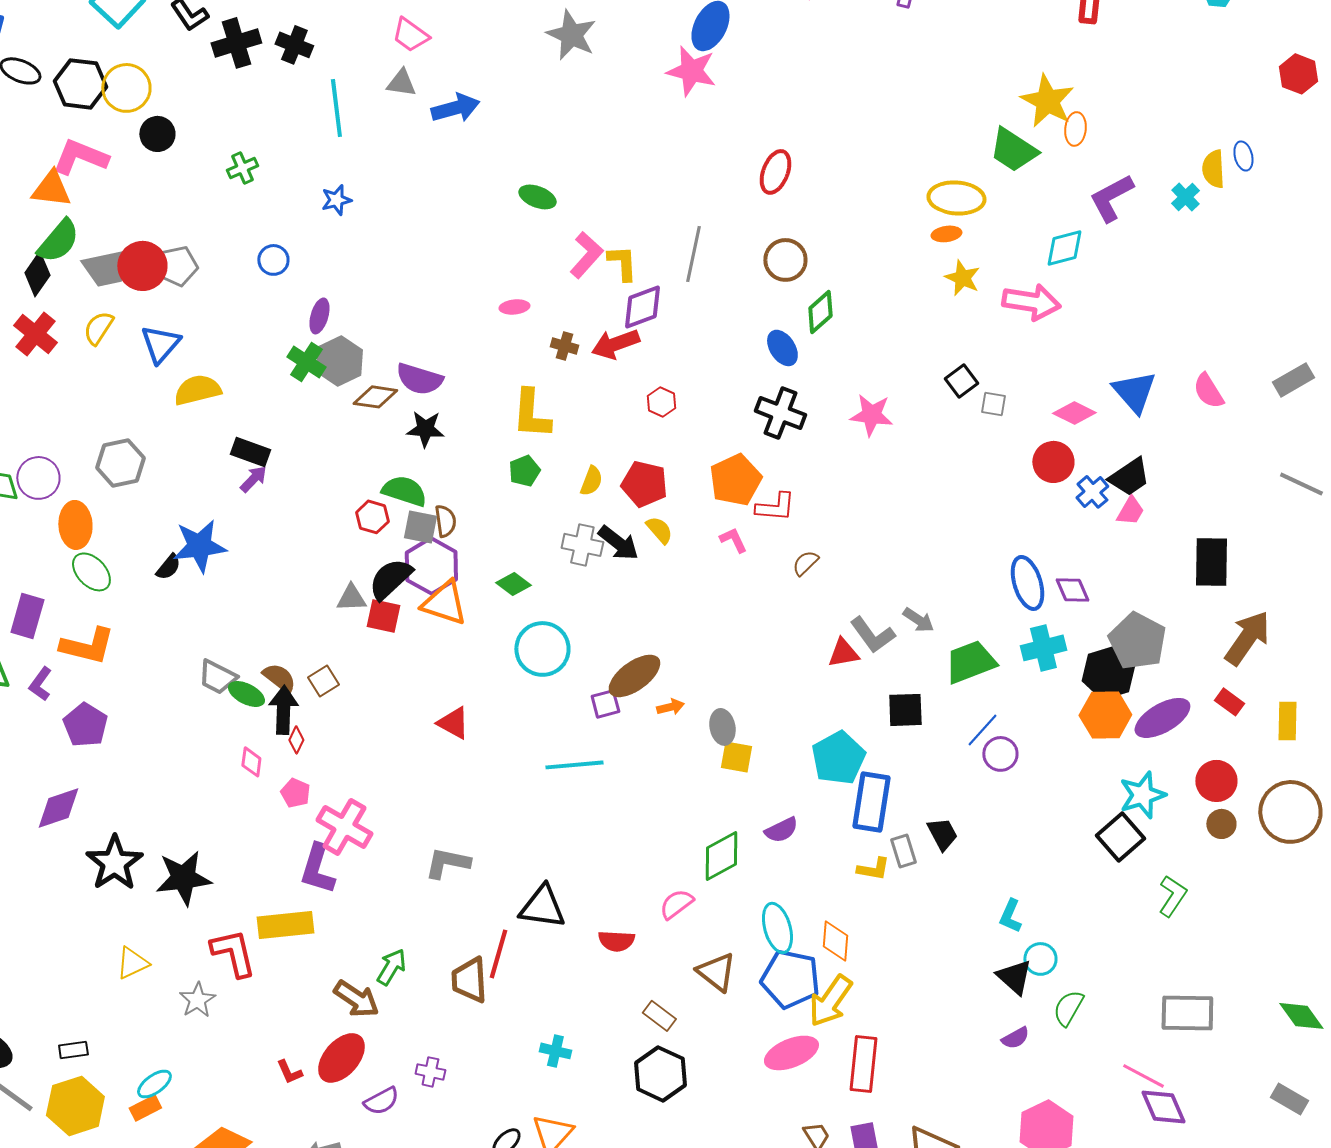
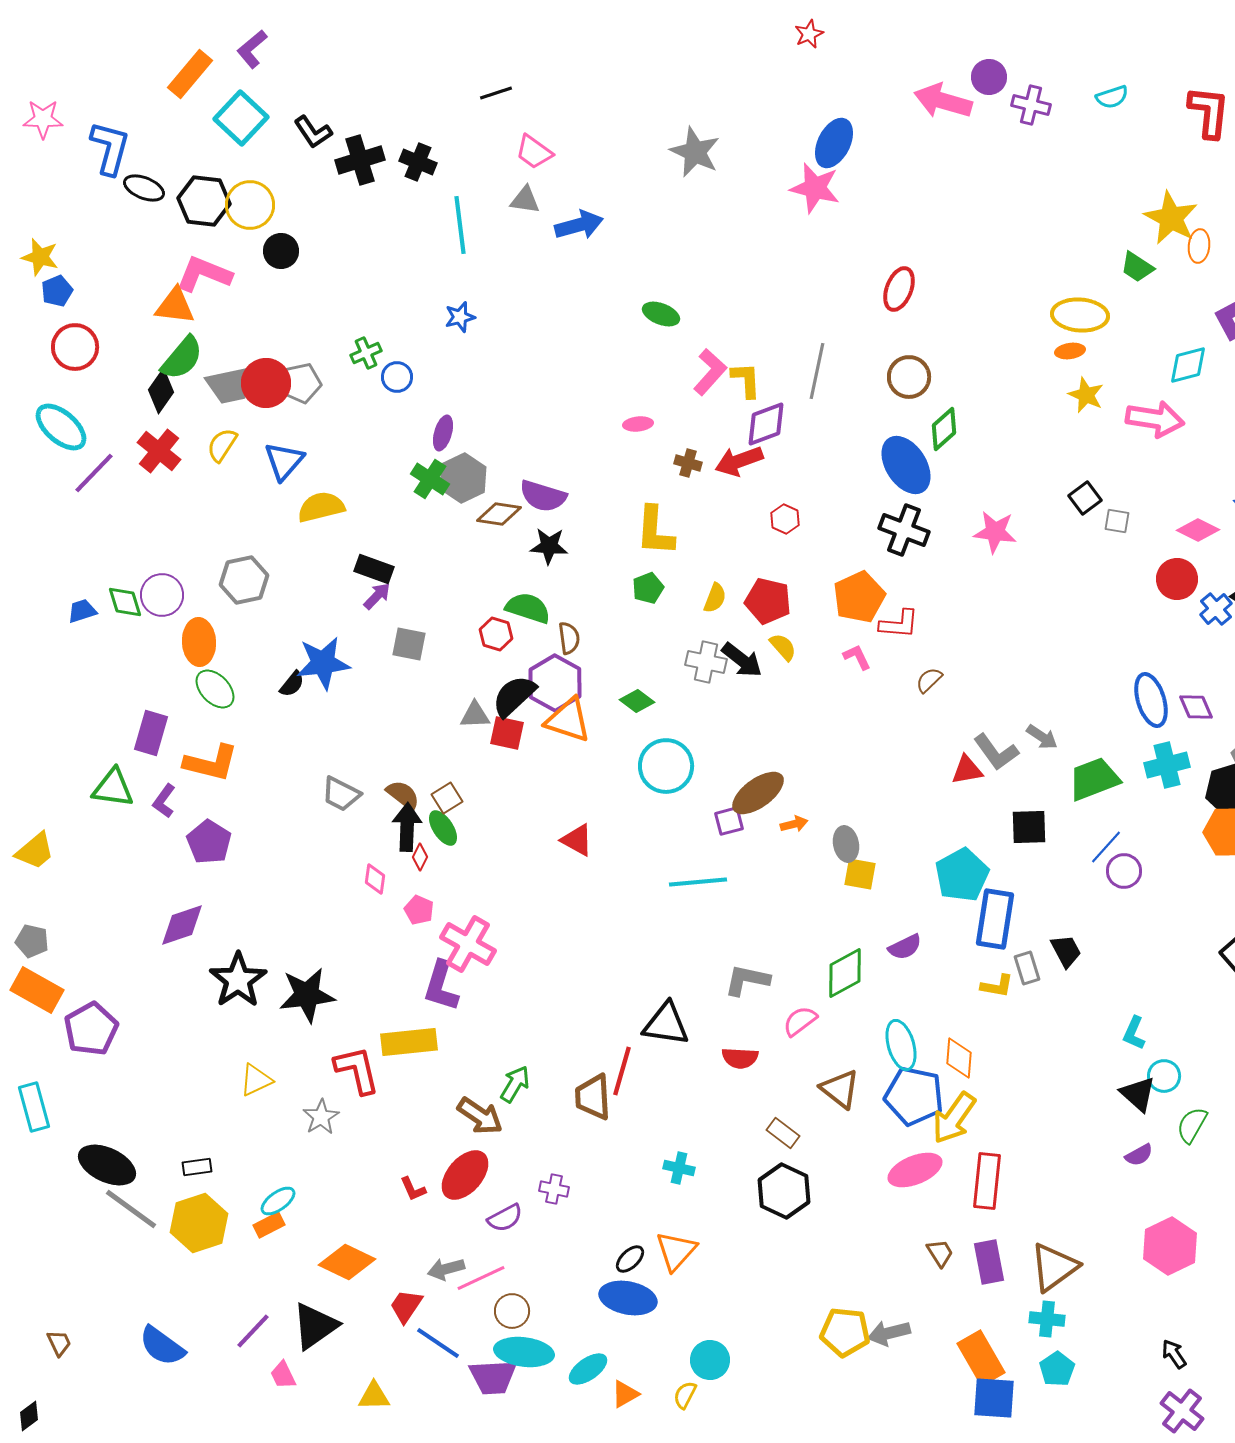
green trapezoid: (1013, 150) -> (1137, 267), size x0.7
green cross: (242, 168) -> (366, 353), moved
blue ellipse: (782, 348) -> (906, 465), size x1.6
gray square: (420, 527) -> (409, 644), moved
green ellipse: (246, 694) -> (443, 828), moved, turned 30
gray L-shape: (447, 863) -> (747, 980), moved

